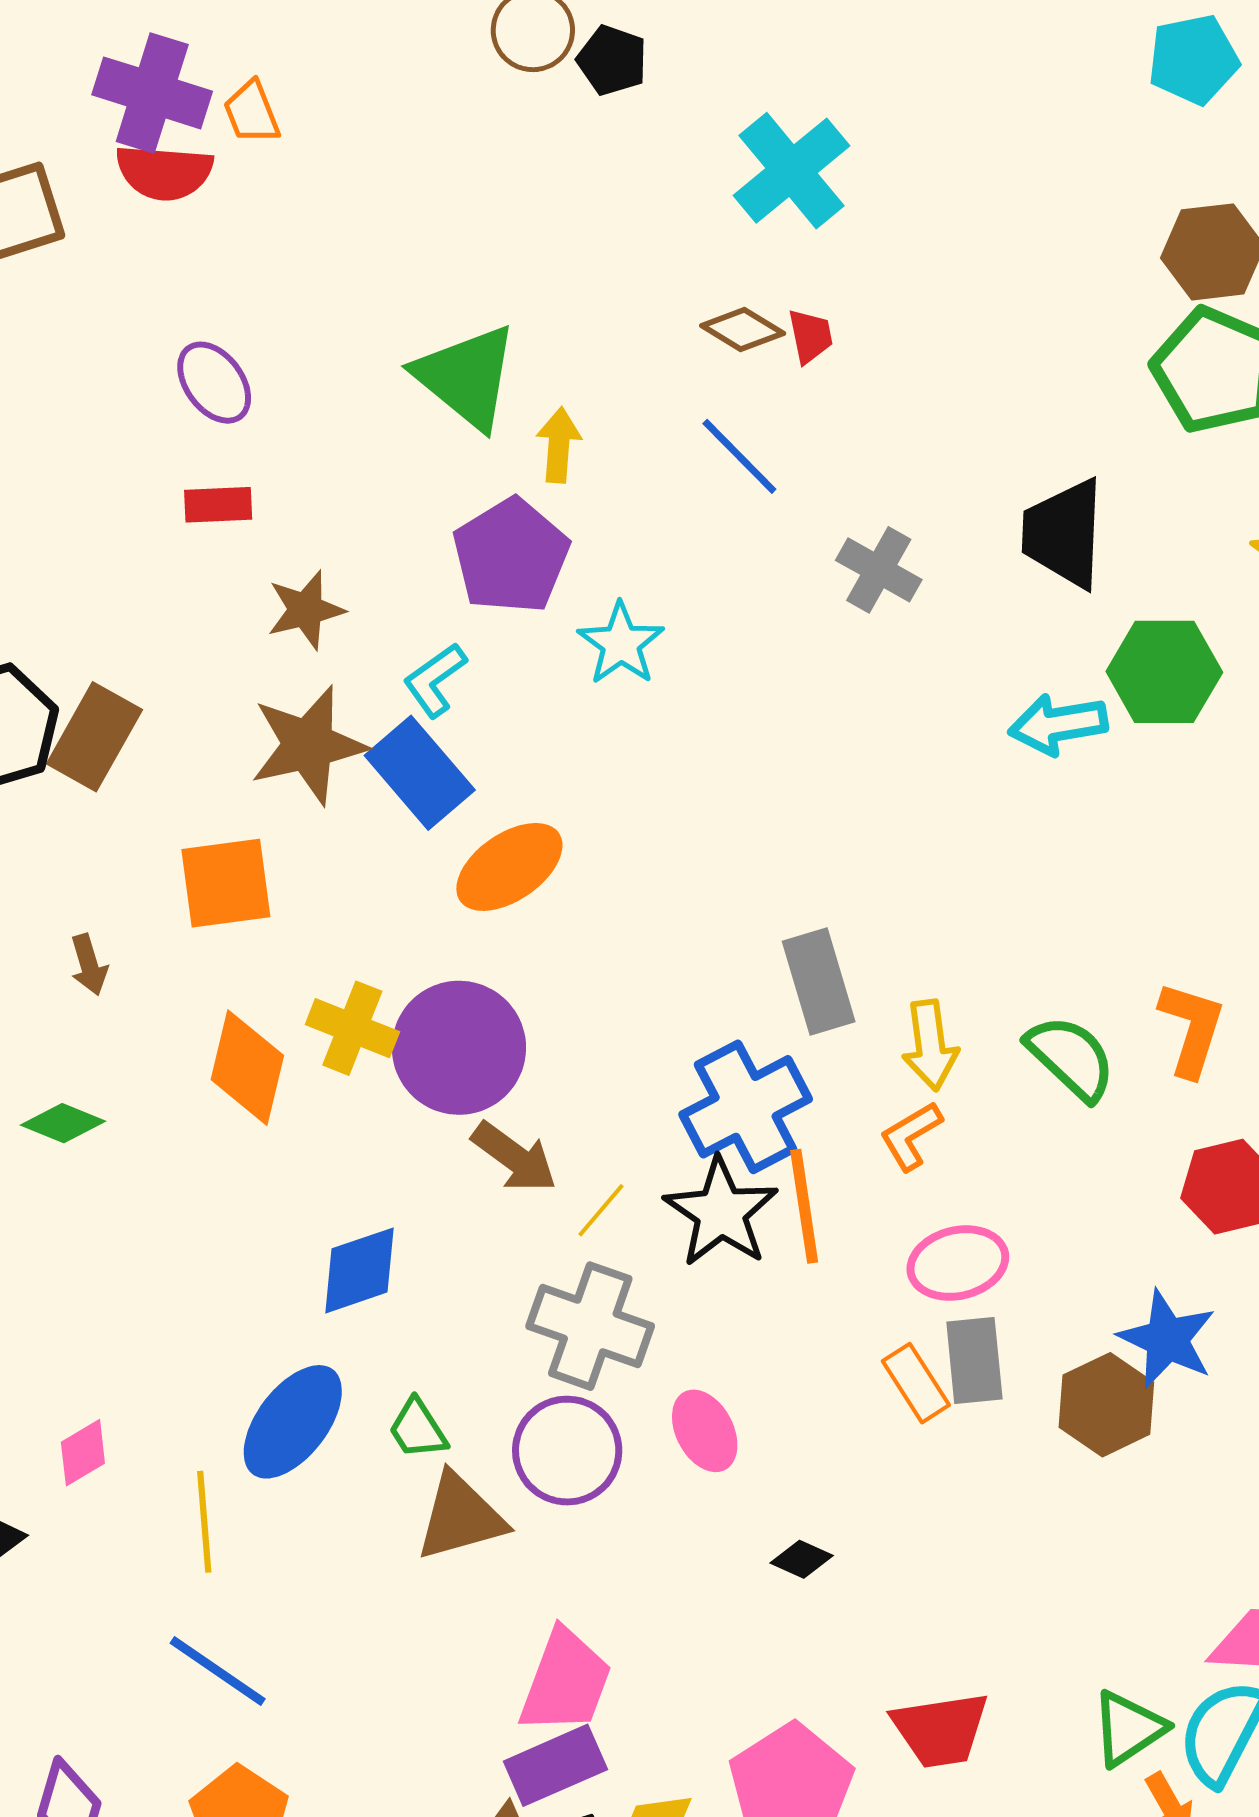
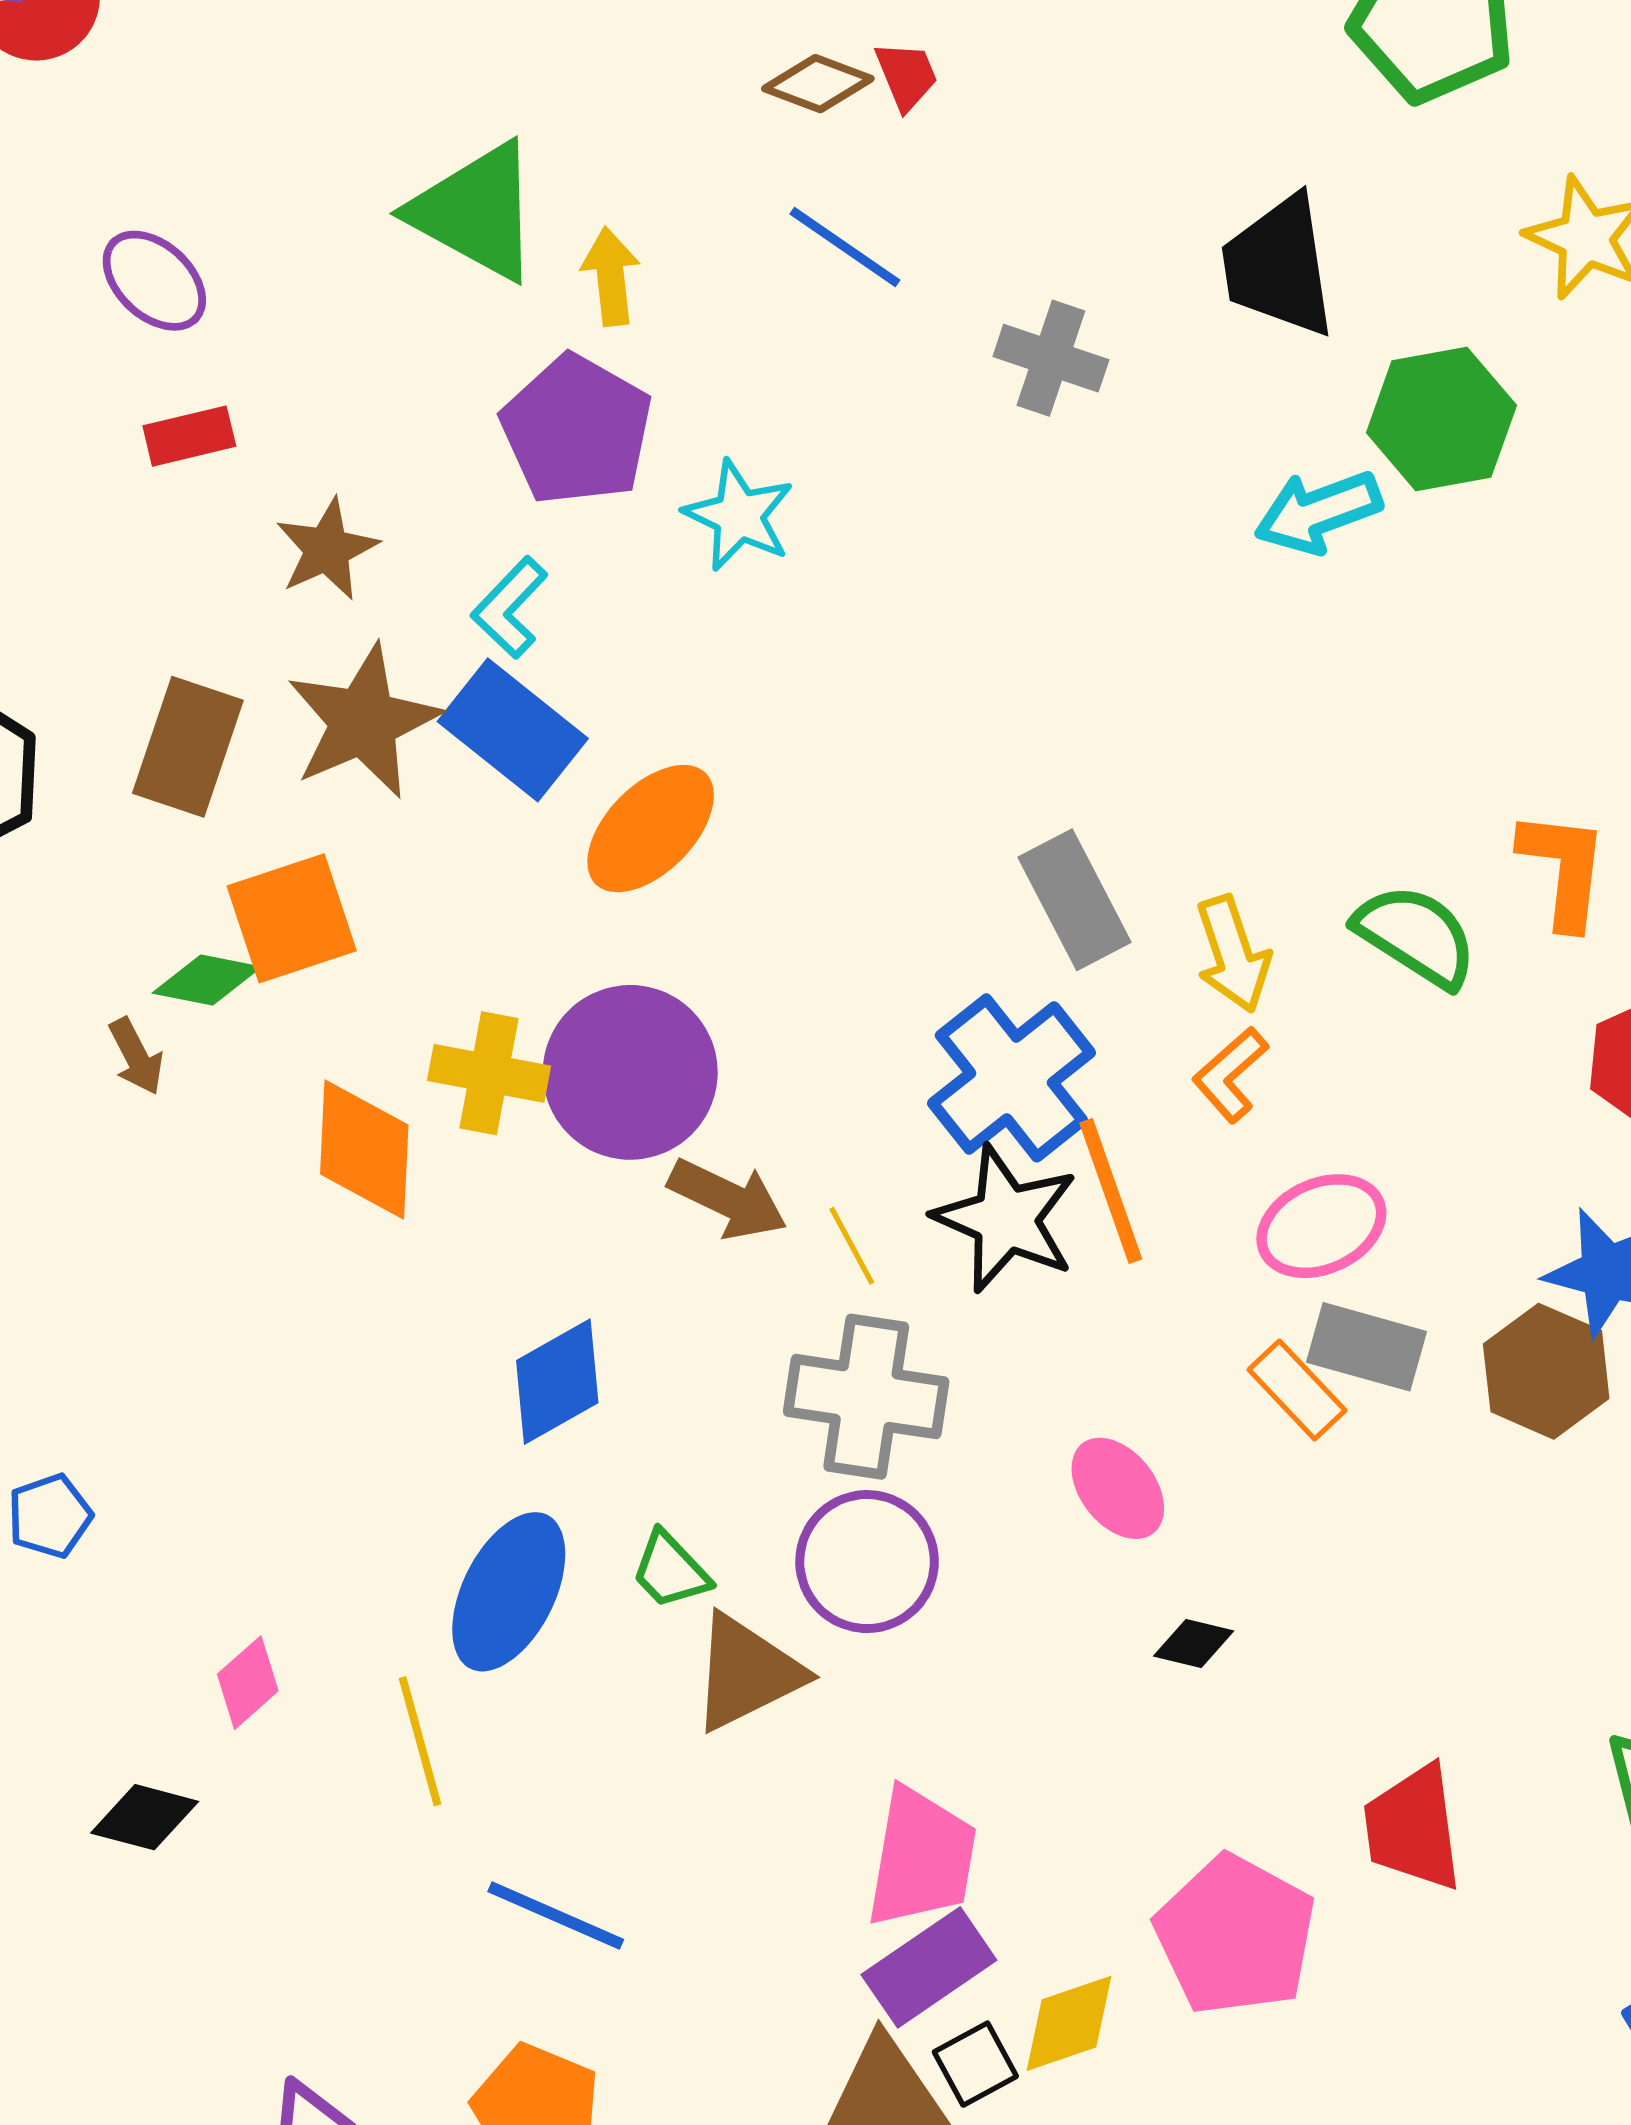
brown rectangle: (94, 737) -> (188, 747), moved
green diamond: (63, 1123) -> (207, 980), moved
yellow line: (601, 1210) -> (852, 1246), turned -58
gray rectangle: (974, 1360) -> (1366, 1347), turned -58
pink ellipse: (705, 1431) -> (1118, 1488), moved
blue line: (218, 1671) -> (556, 1916), moved
red trapezoid: (940, 1730) -> (1413, 1828), turned 102

